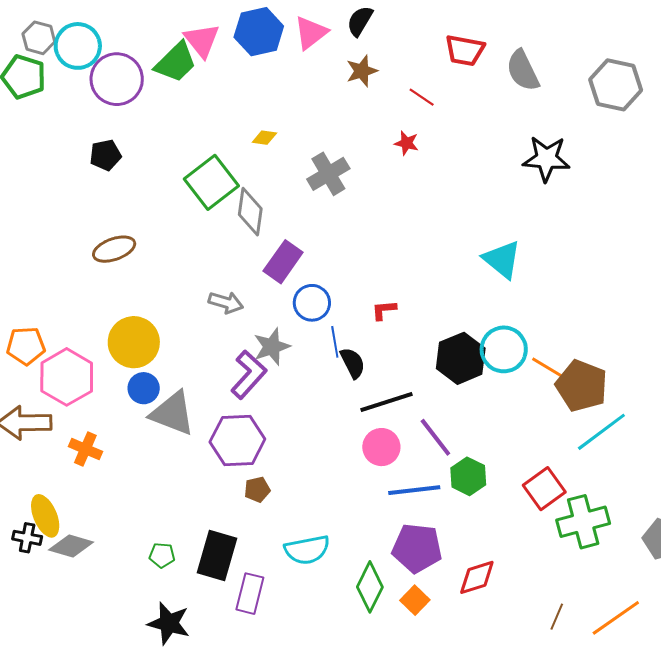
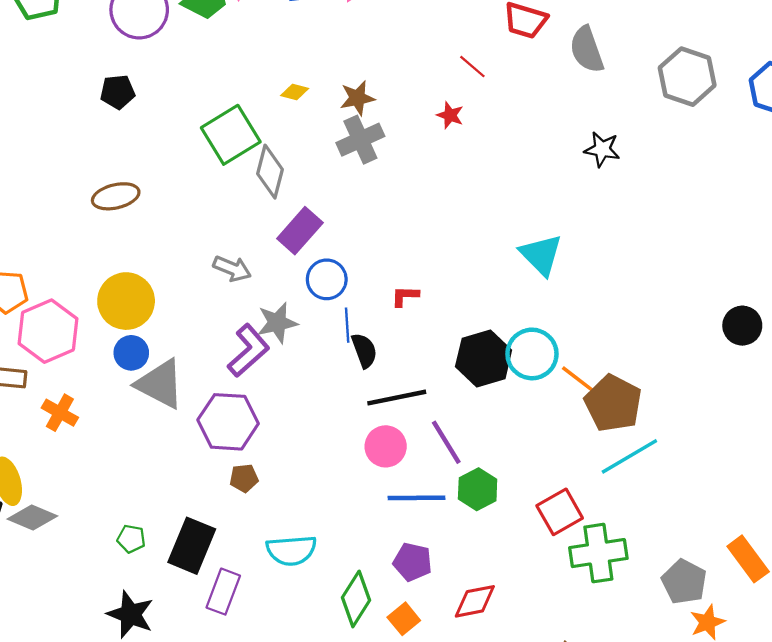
brown star: (362, 71) -> (357, 98), moved
black star: (546, 159) -> (602, 149), size x0.7
purple pentagon: (417, 548) -> (413, 562), size x0.7

